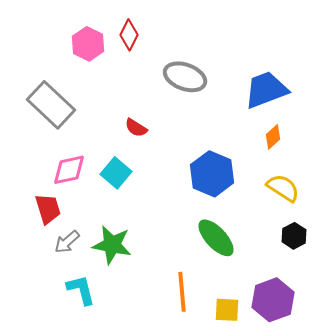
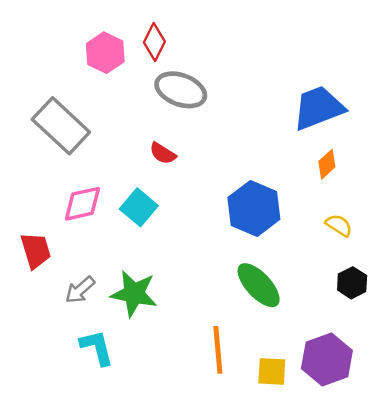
gray ellipse: (185, 77) -> (181, 90), moved
yellow semicircle: (283, 188) -> (339, 225), size x0.7
red trapezoid: (48, 209) -> (36, 250), moved

